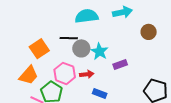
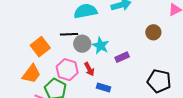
brown circle: (149, 32) -> (153, 32), moved
red arrow: (87, 74) -> (89, 69), turned 72

